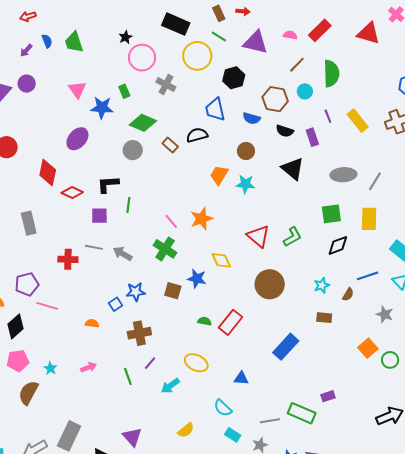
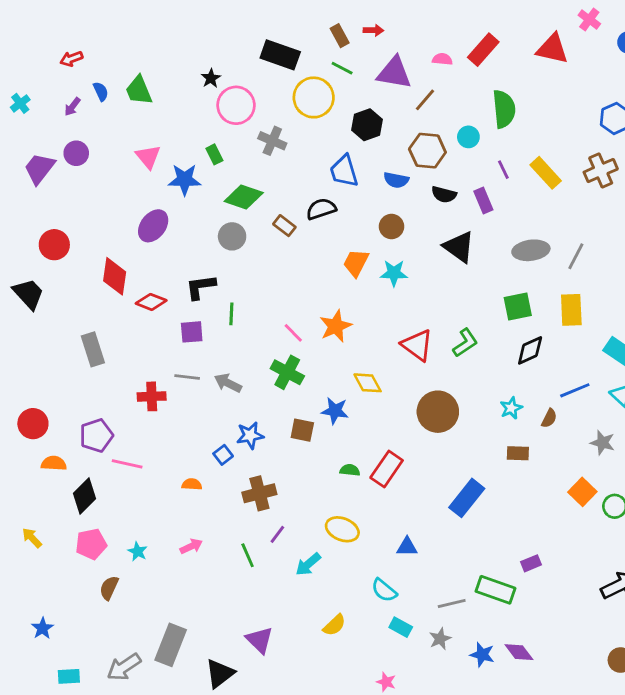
brown line: (297, 65) -> (425, 100), moved
brown semicircle: (28, 393) -> (109, 588), size x0.7

